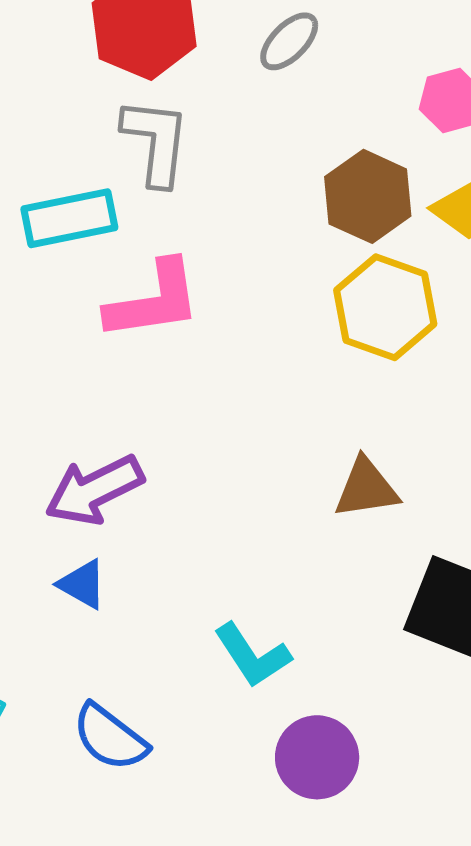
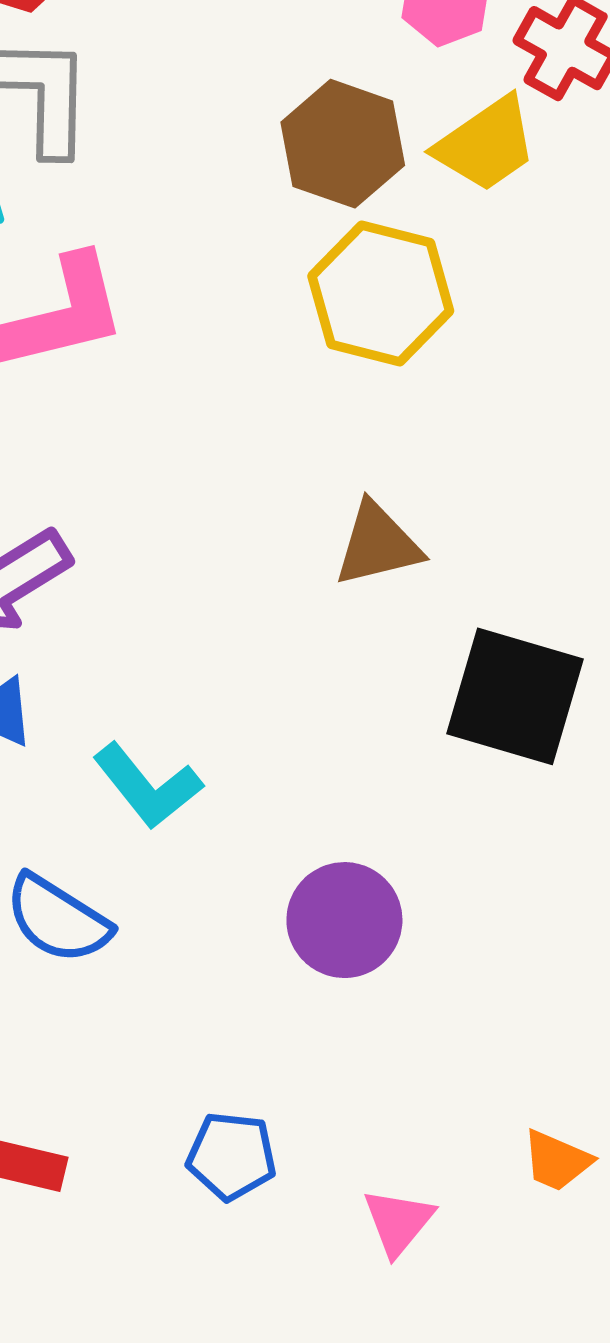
cyan L-shape: (252, 655) -> (148, 786), moved

